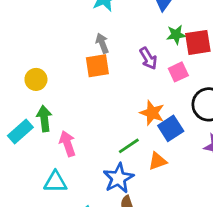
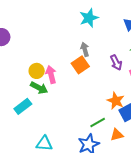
orange square: (97, 66) -> (80, 65), turned -30
green arrow: (44, 119) -> (39, 88), moved, turned 120
pink arrow: (67, 144) -> (51, 75), moved

